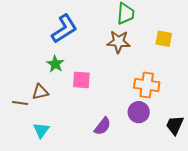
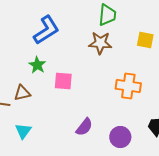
purple circle: (139, 112) -> (120, 137), moved

